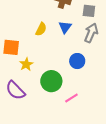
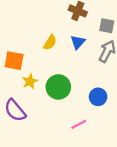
blue circle: (77, 61) -> (98, 97), moved
green circle: (51, 81) -> (58, 87), moved

